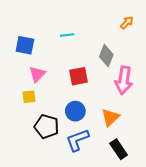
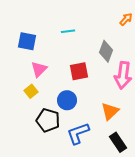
yellow square: (29, 97) -> (31, 91), turned -32
blue circle: (75, 111) -> (67, 100), moved

